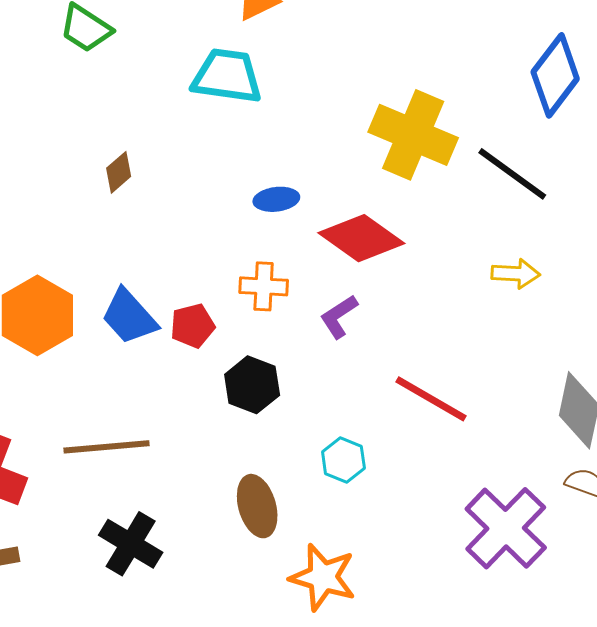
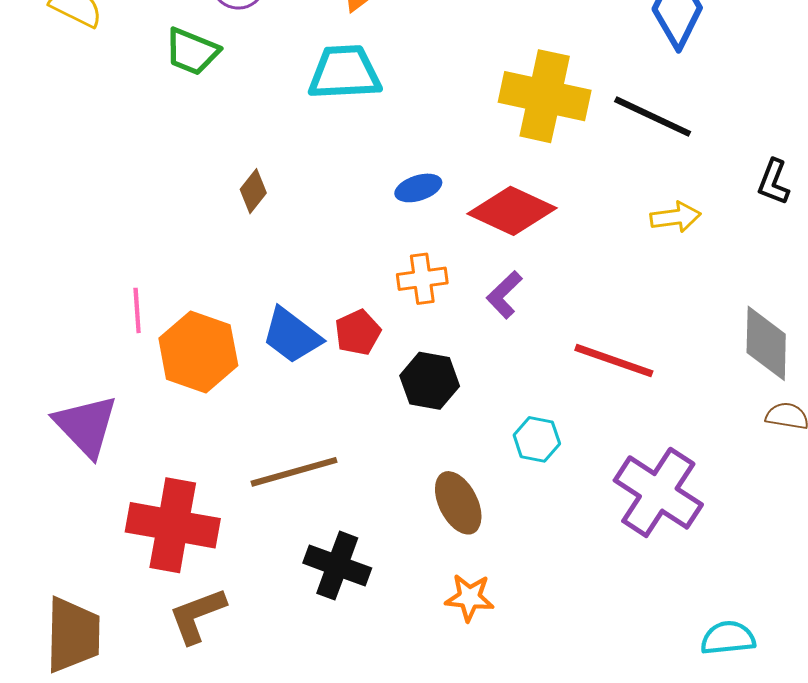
purple cross: (506, 528) -> (658, 492), moved
orange star: (323, 577) -> (469, 598), moved, size x0.7

